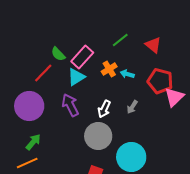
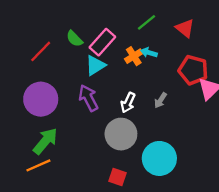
red line: (43, 73) -> (41, 51), moved
cyan arrow: (127, 74) -> (149, 53), moved
green arrow: (33, 142) -> (45, 141), size x1.4

